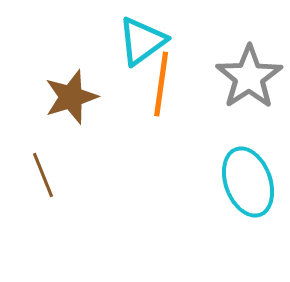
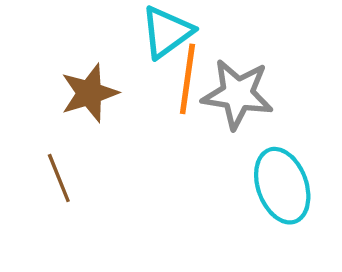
gray star: (249, 77) -> (238, 94), moved, turned -30

